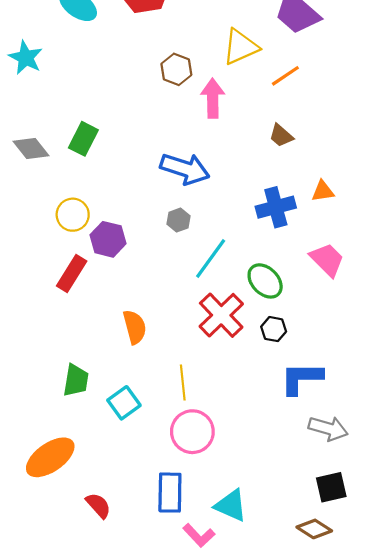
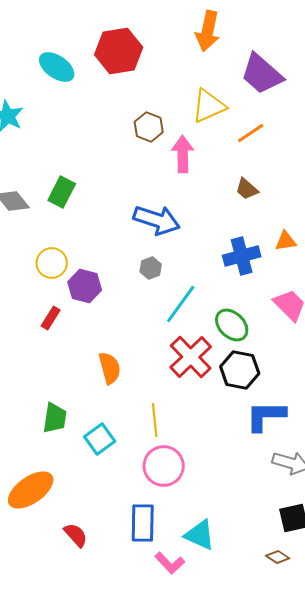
red rectangle: (72, 273) -> (51, 318), size x0.7
black hexagon: (274, 329) -> (240, 370), size x1.6
brown diamond: (314, 529) -> (278, 557), size x0.7

